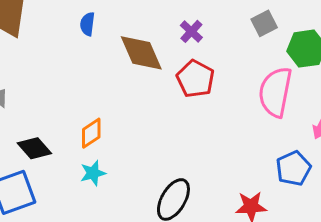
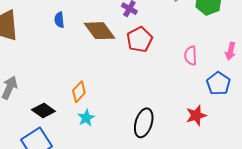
red pentagon: (195, 79) -> (139, 39), turned 30
pink semicircle: (275, 92) -> (191, 56), moved, size x0.6

